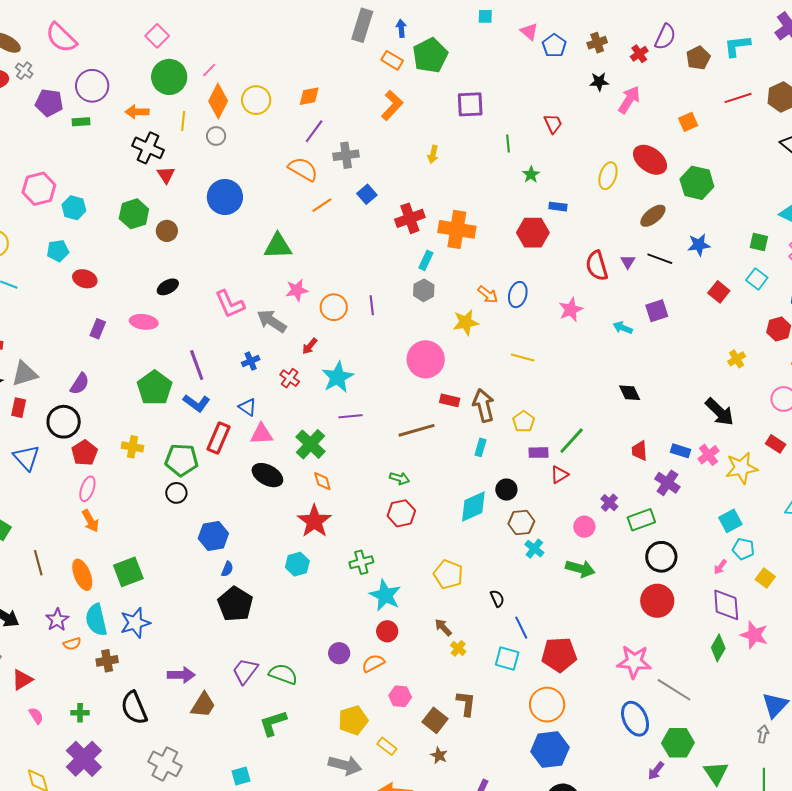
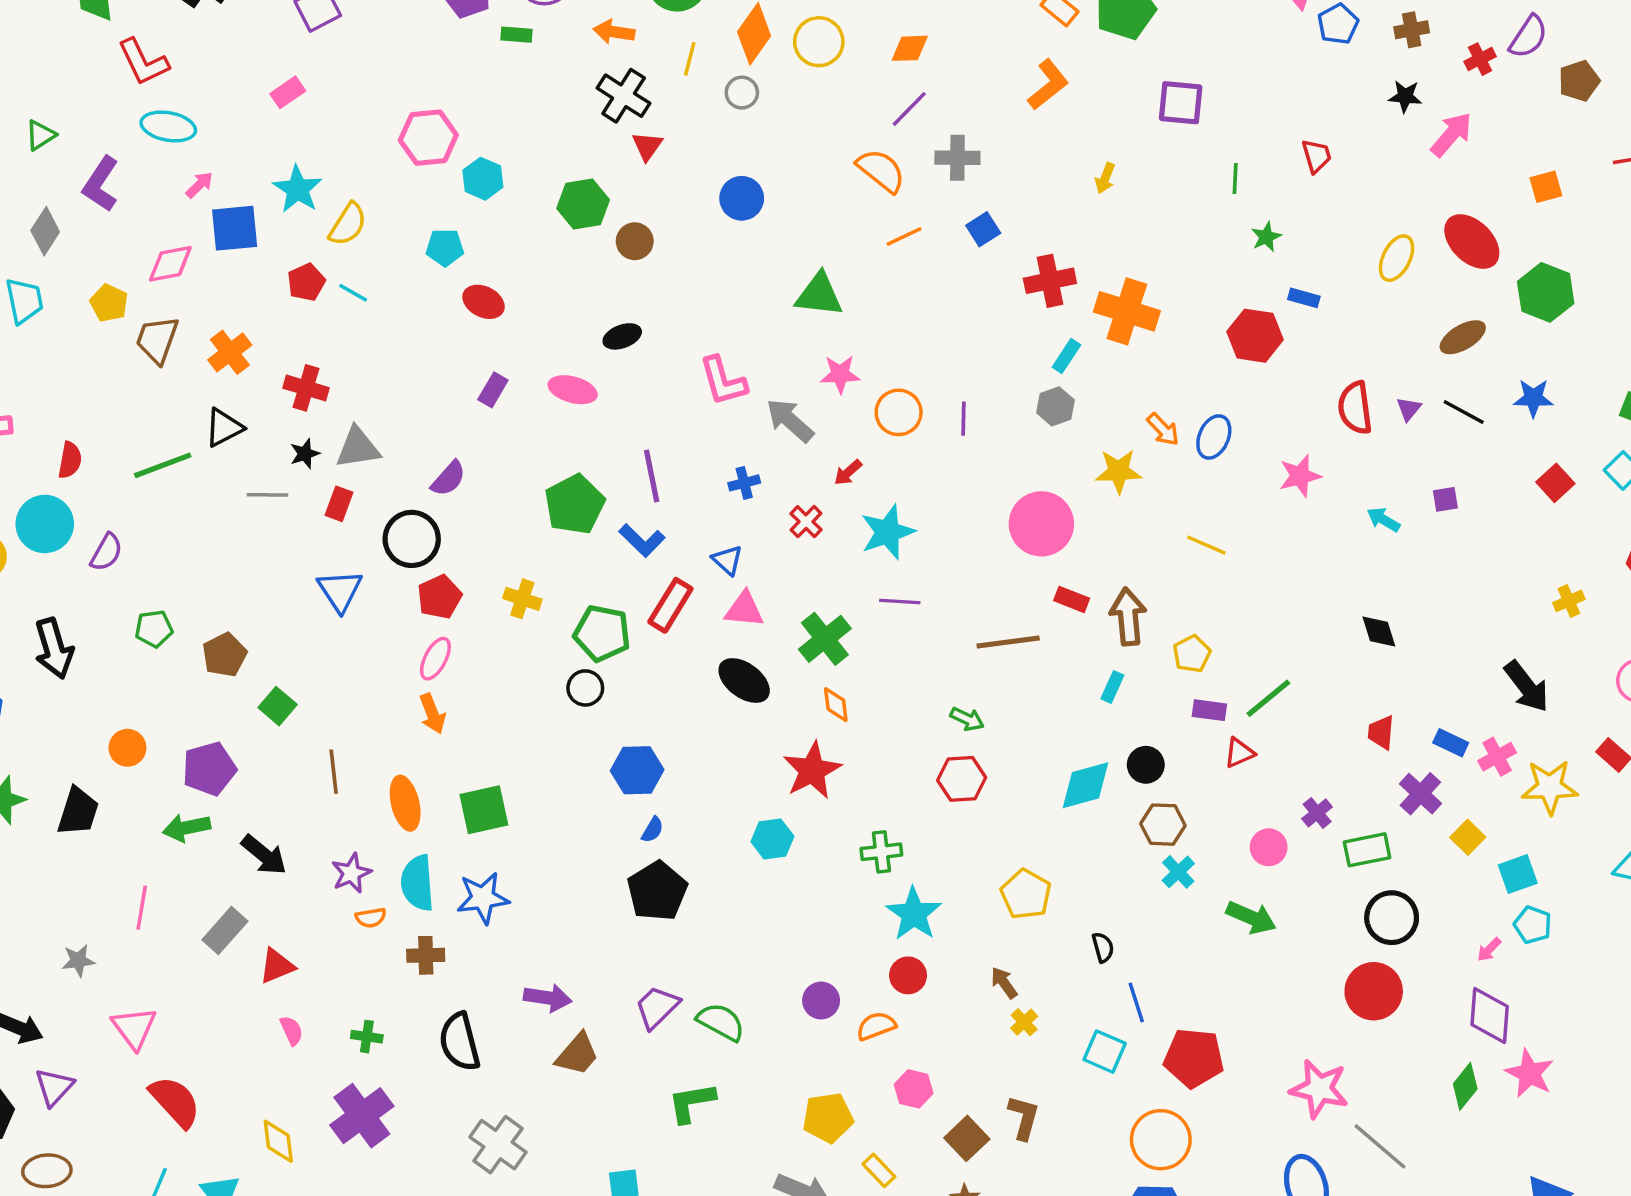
blue circle: (225, 197) -> (742, 198), size x0.7
purple square: (657, 311) -> (1445, 499), size x0.7
yellow square: (765, 578) -> (1468, 837), moved

